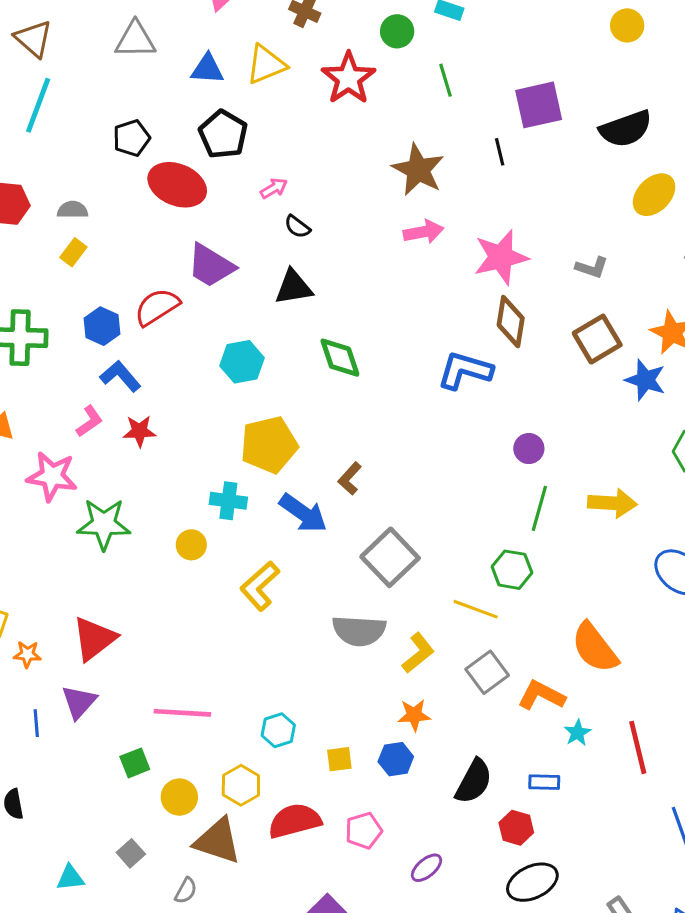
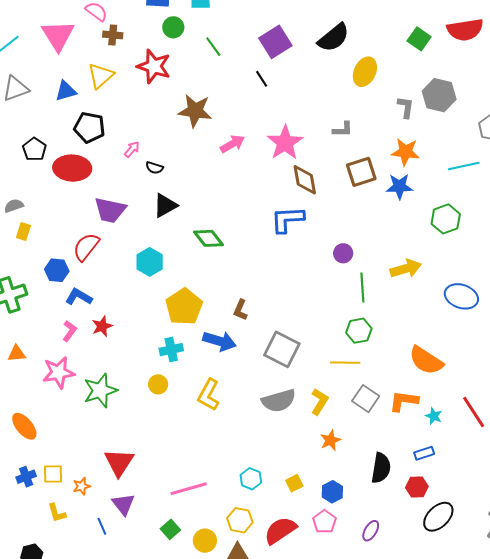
brown star: (418, 170) -> (195, 111), moved
brown square: (597, 339) -> (361, 172), turned 32
blue hexagon: (396, 759) -> (332, 492), moved

